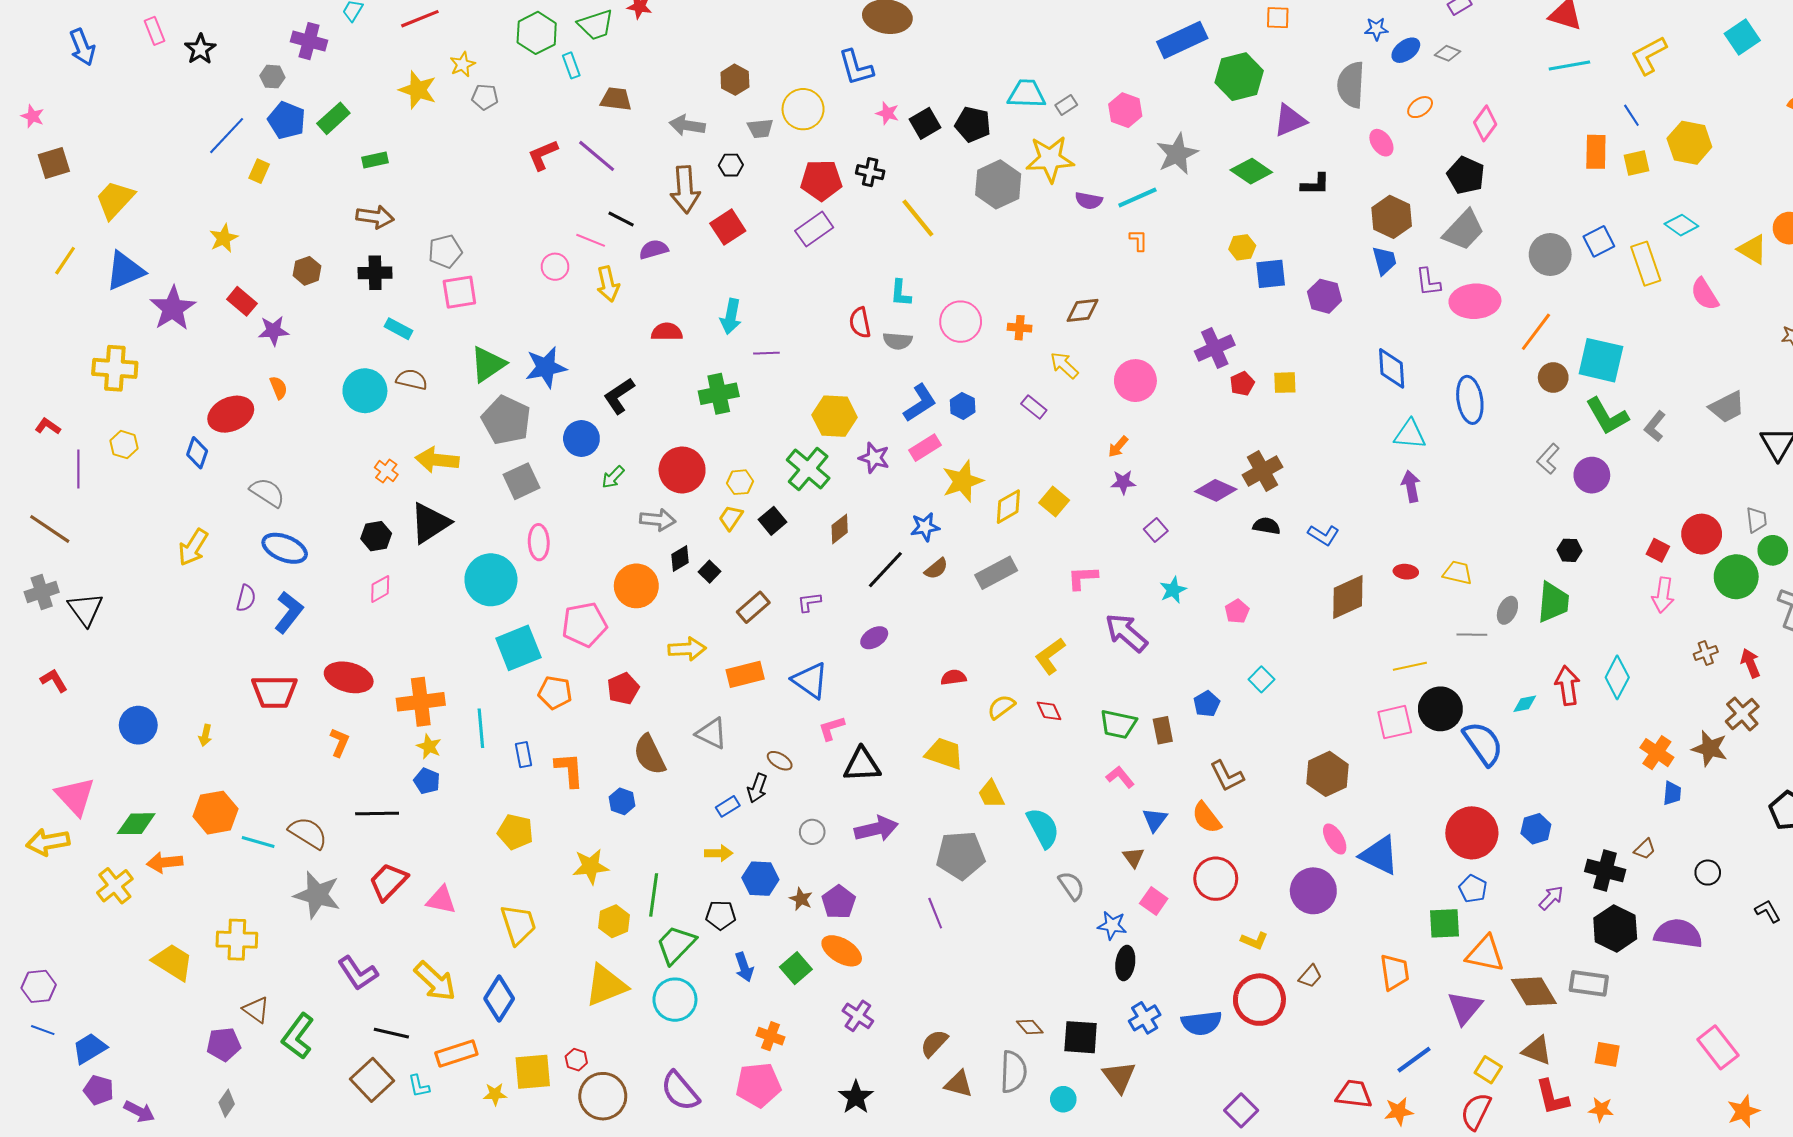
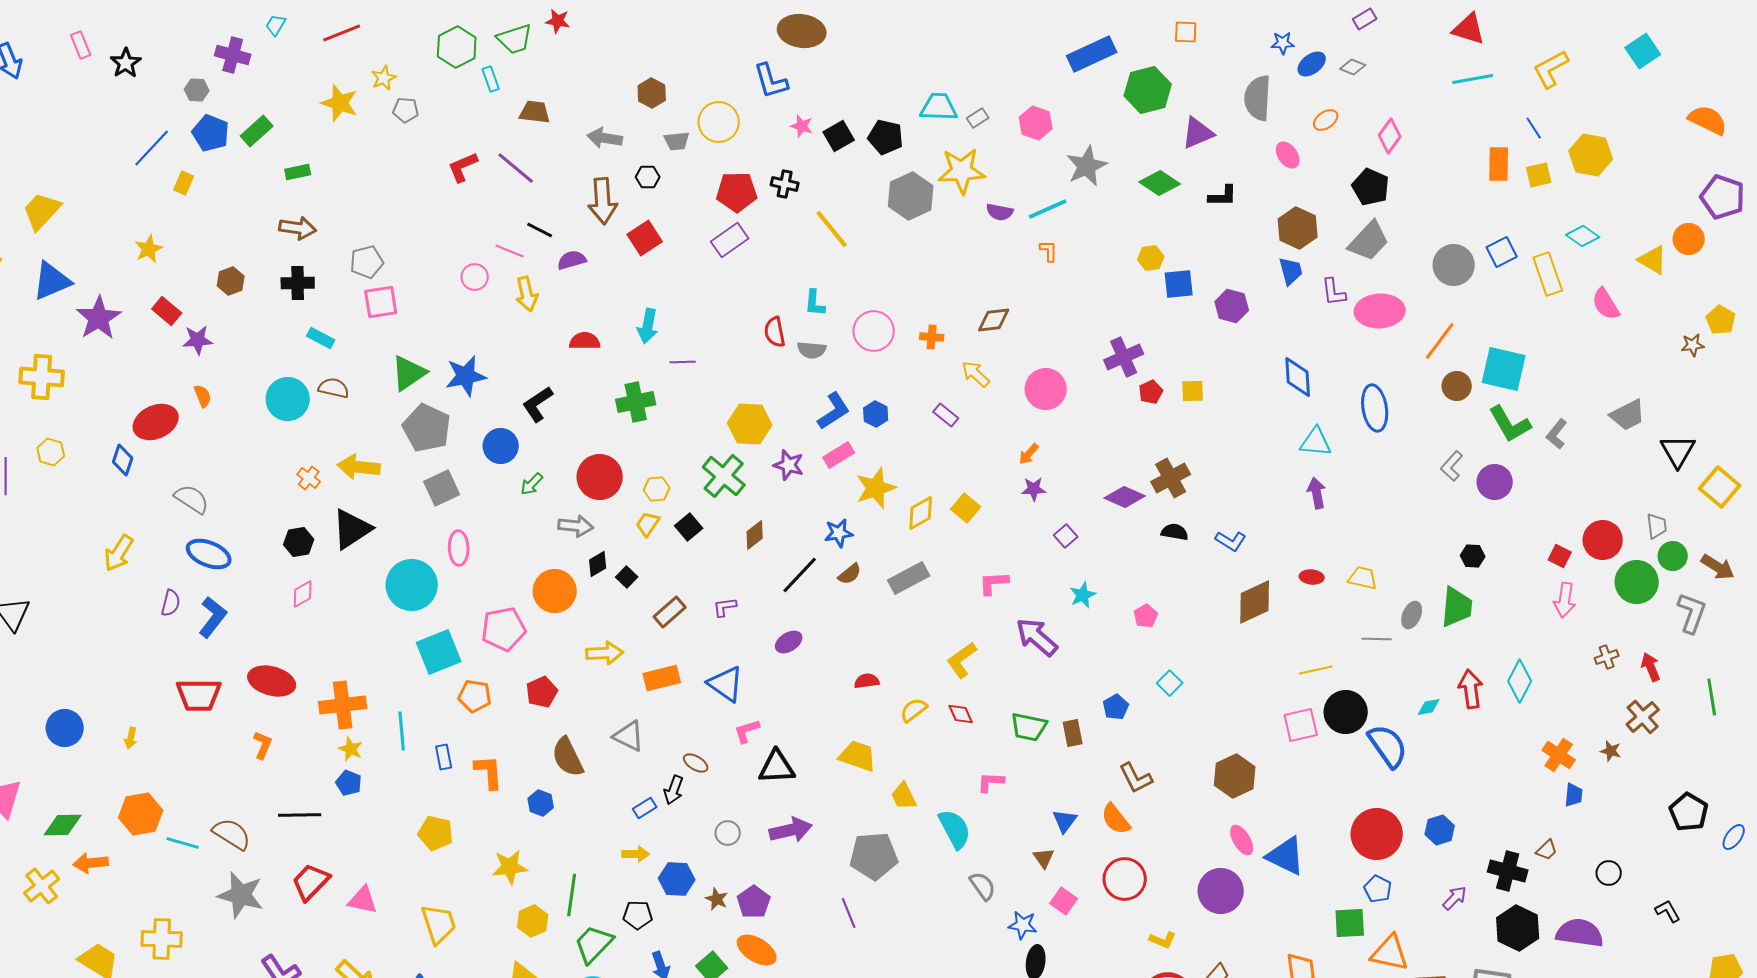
brown star: (1710, 749) -> (1611, 751), size x0.6
pink L-shape: (1120, 777) -> (991, 782), moved, turned -48

